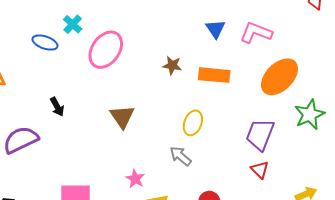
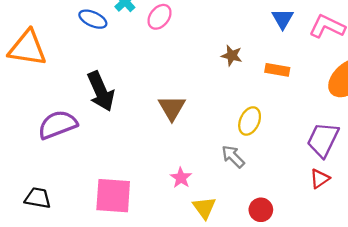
pink ellipse: (106, 50) -> (159, 17), moved, size x0.6
orange rectangle: (214, 75) -> (277, 70), size x0.7
black arrow: (57, 107) -> (101, 91), size x1.8
red triangle: (260, 170) -> (320, 179), turned 36

